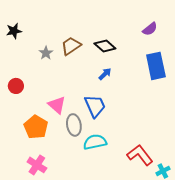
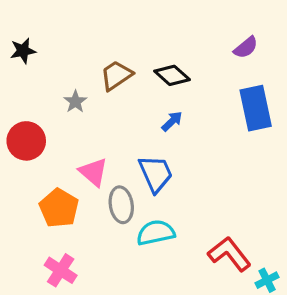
gray star: (46, 53) -> (75, 102), moved
red circle: (16, 86) -> (26, 141), size x1.5

